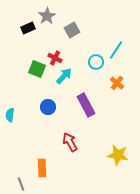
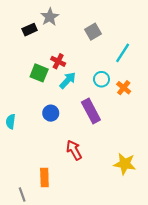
gray square: (72, 30) -> (93, 32), moved
cyan circle: (96, 62) -> (101, 79), moved

